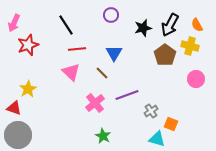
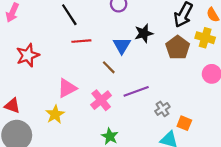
black star: (143, 28) -> (144, 33), moved
red star: (28, 45) -> (28, 55), moved
pink triangle: (71, 72) -> (67, 88), moved, turned 48
yellow star: (28, 89) -> (55, 114), moved

